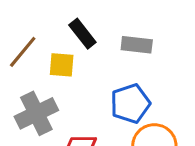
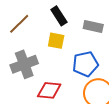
yellow square: (62, 65) -> (56, 41), moved

